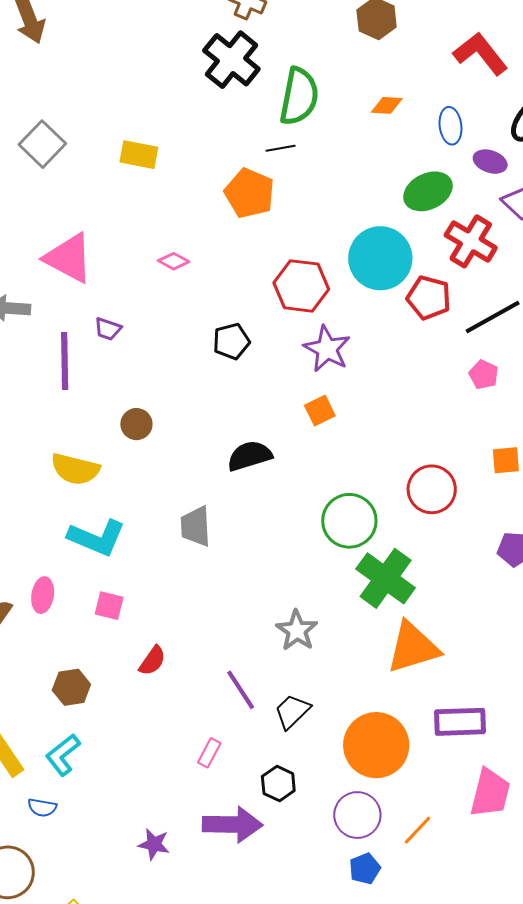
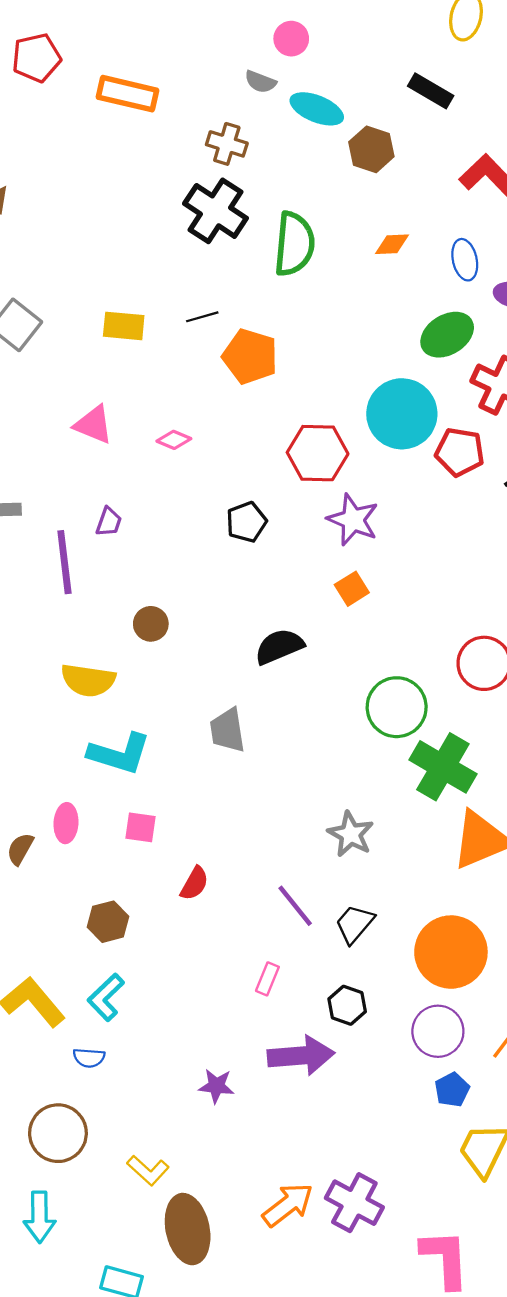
black line: (281, 148) -> (202, 317), moved
pink triangle: (69, 258) -> (93, 425), moved, size x0.7
purple trapezoid: (108, 329) -> (109, 522), turned -84

